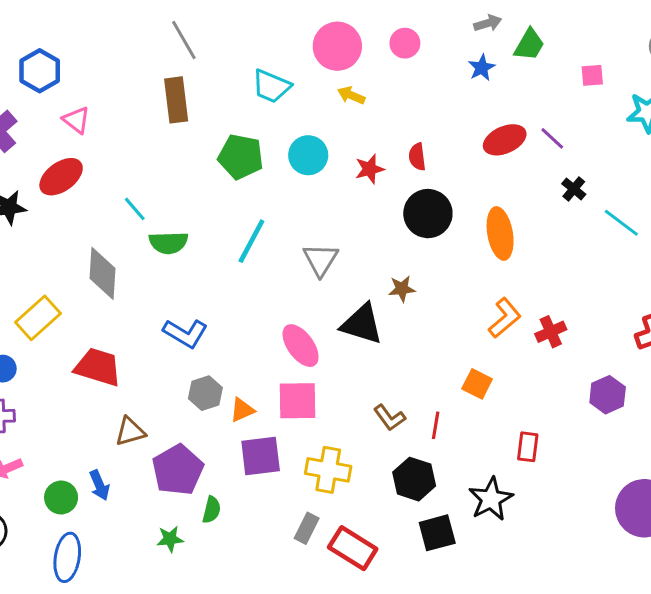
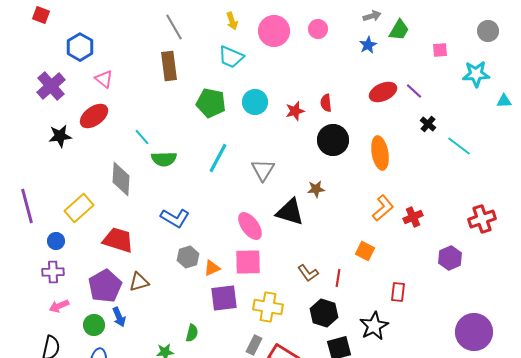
yellow arrow: (351, 95) -> (232, 21), moved, turned -132
purple pentagon: (178, 470) -> (105, 286), moved

